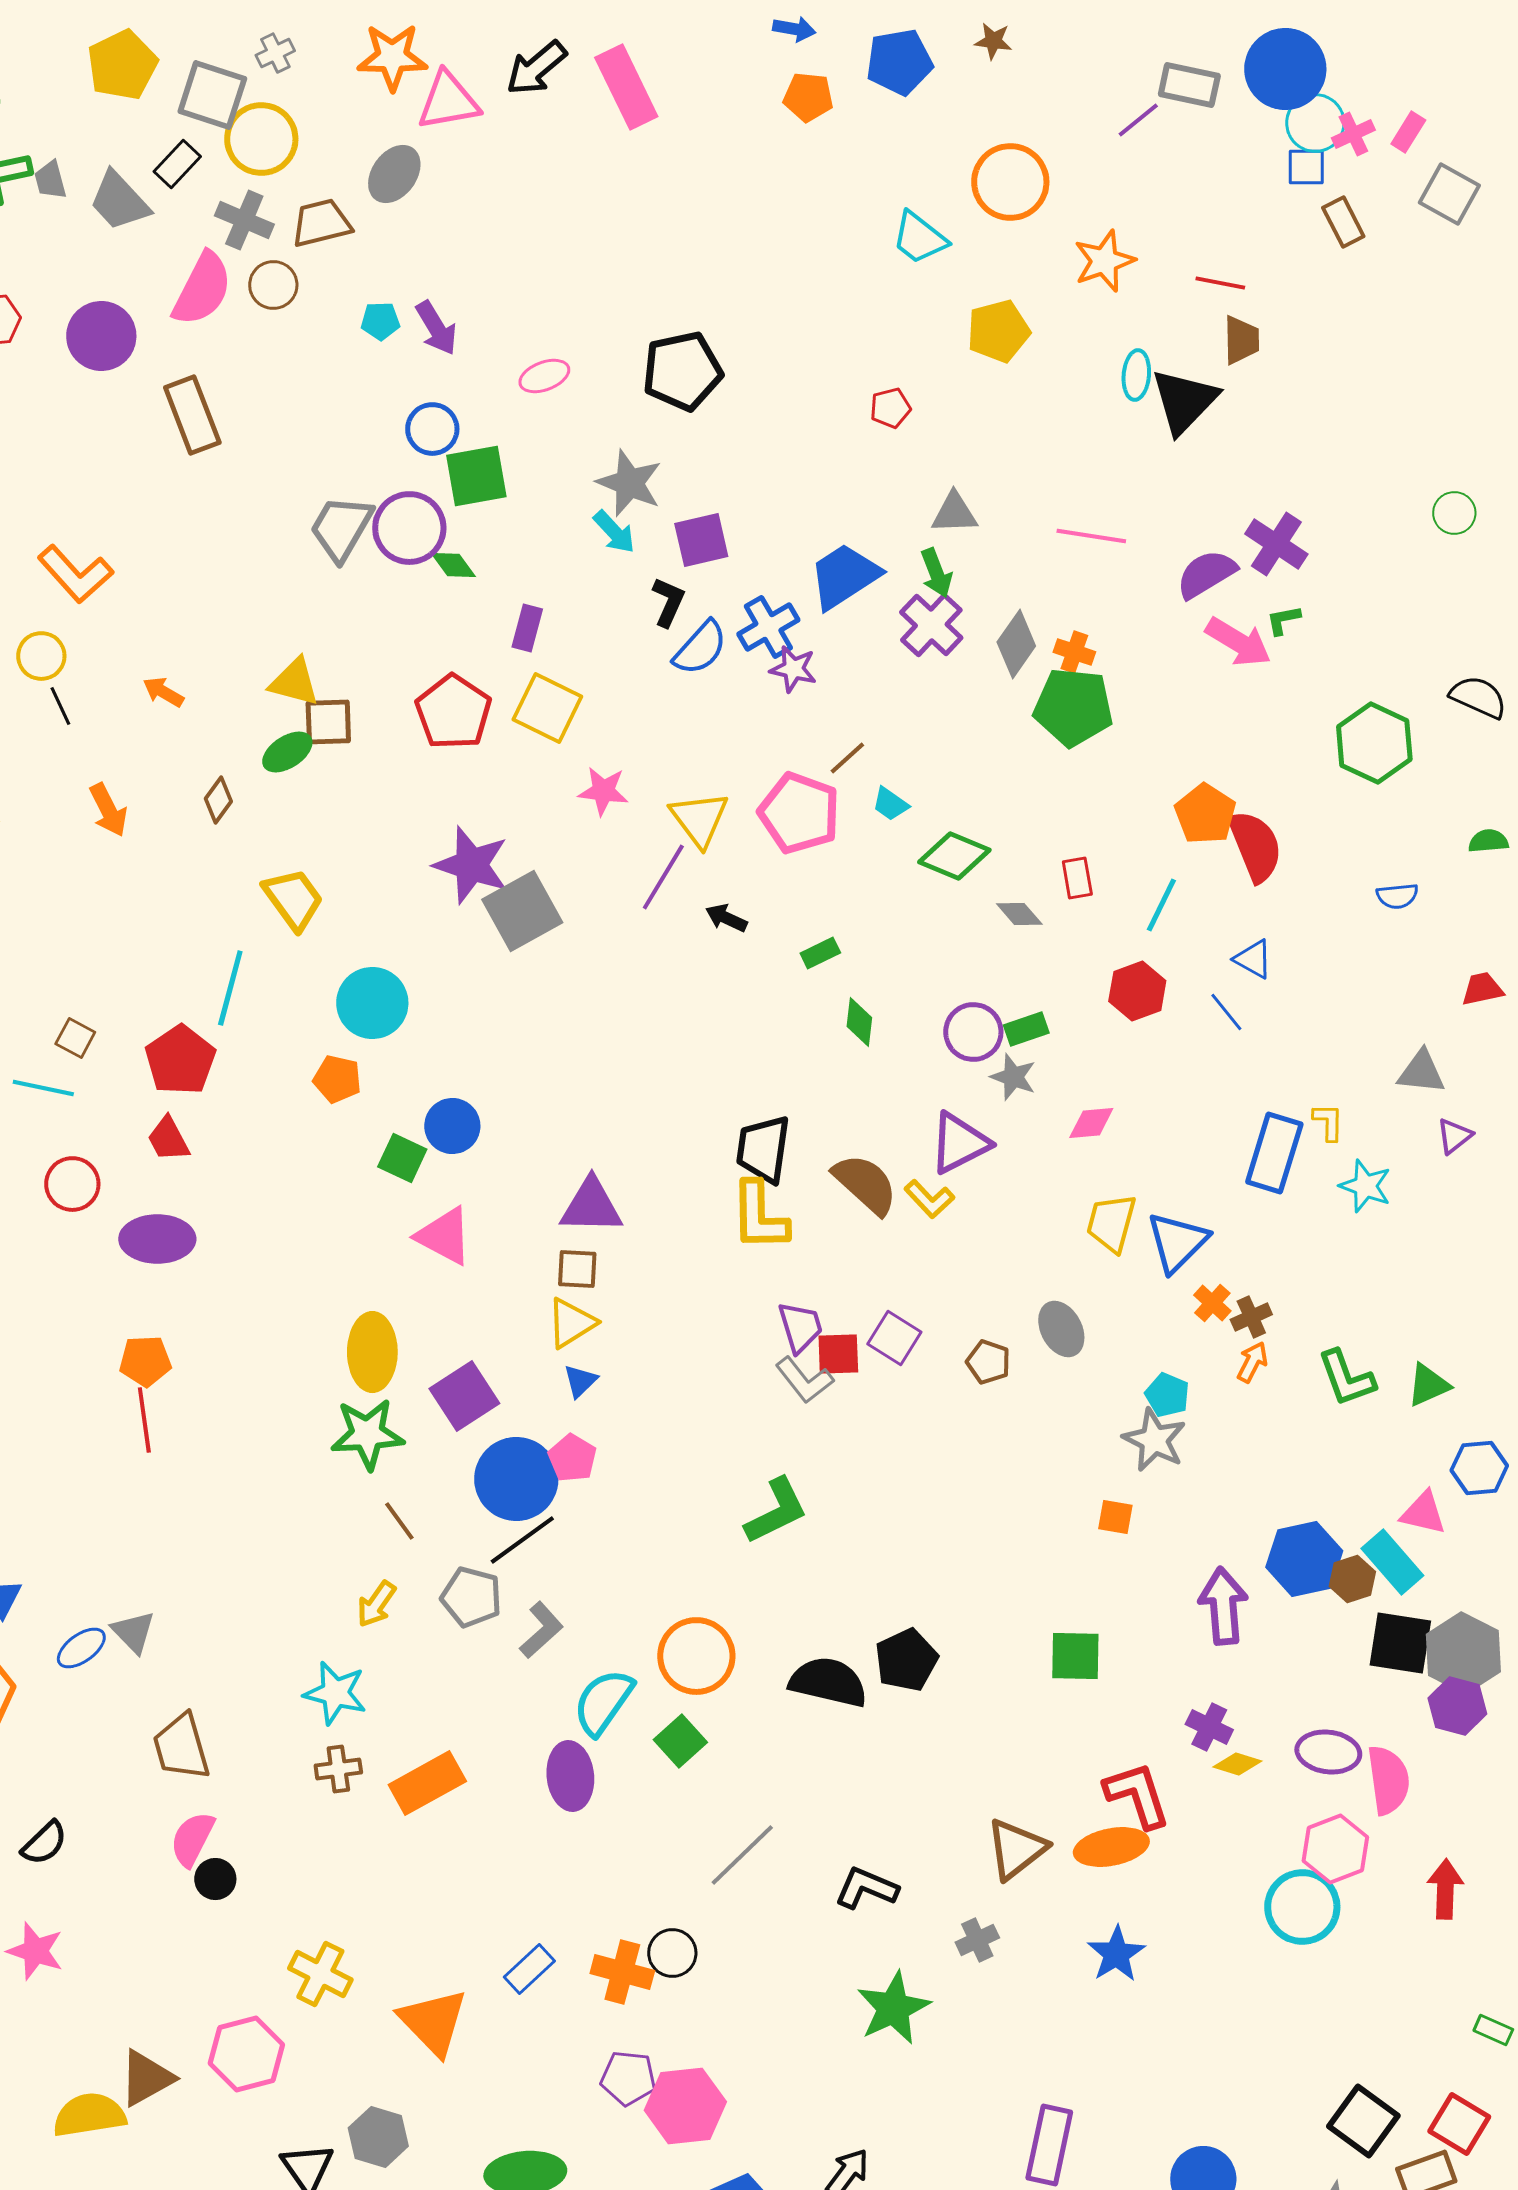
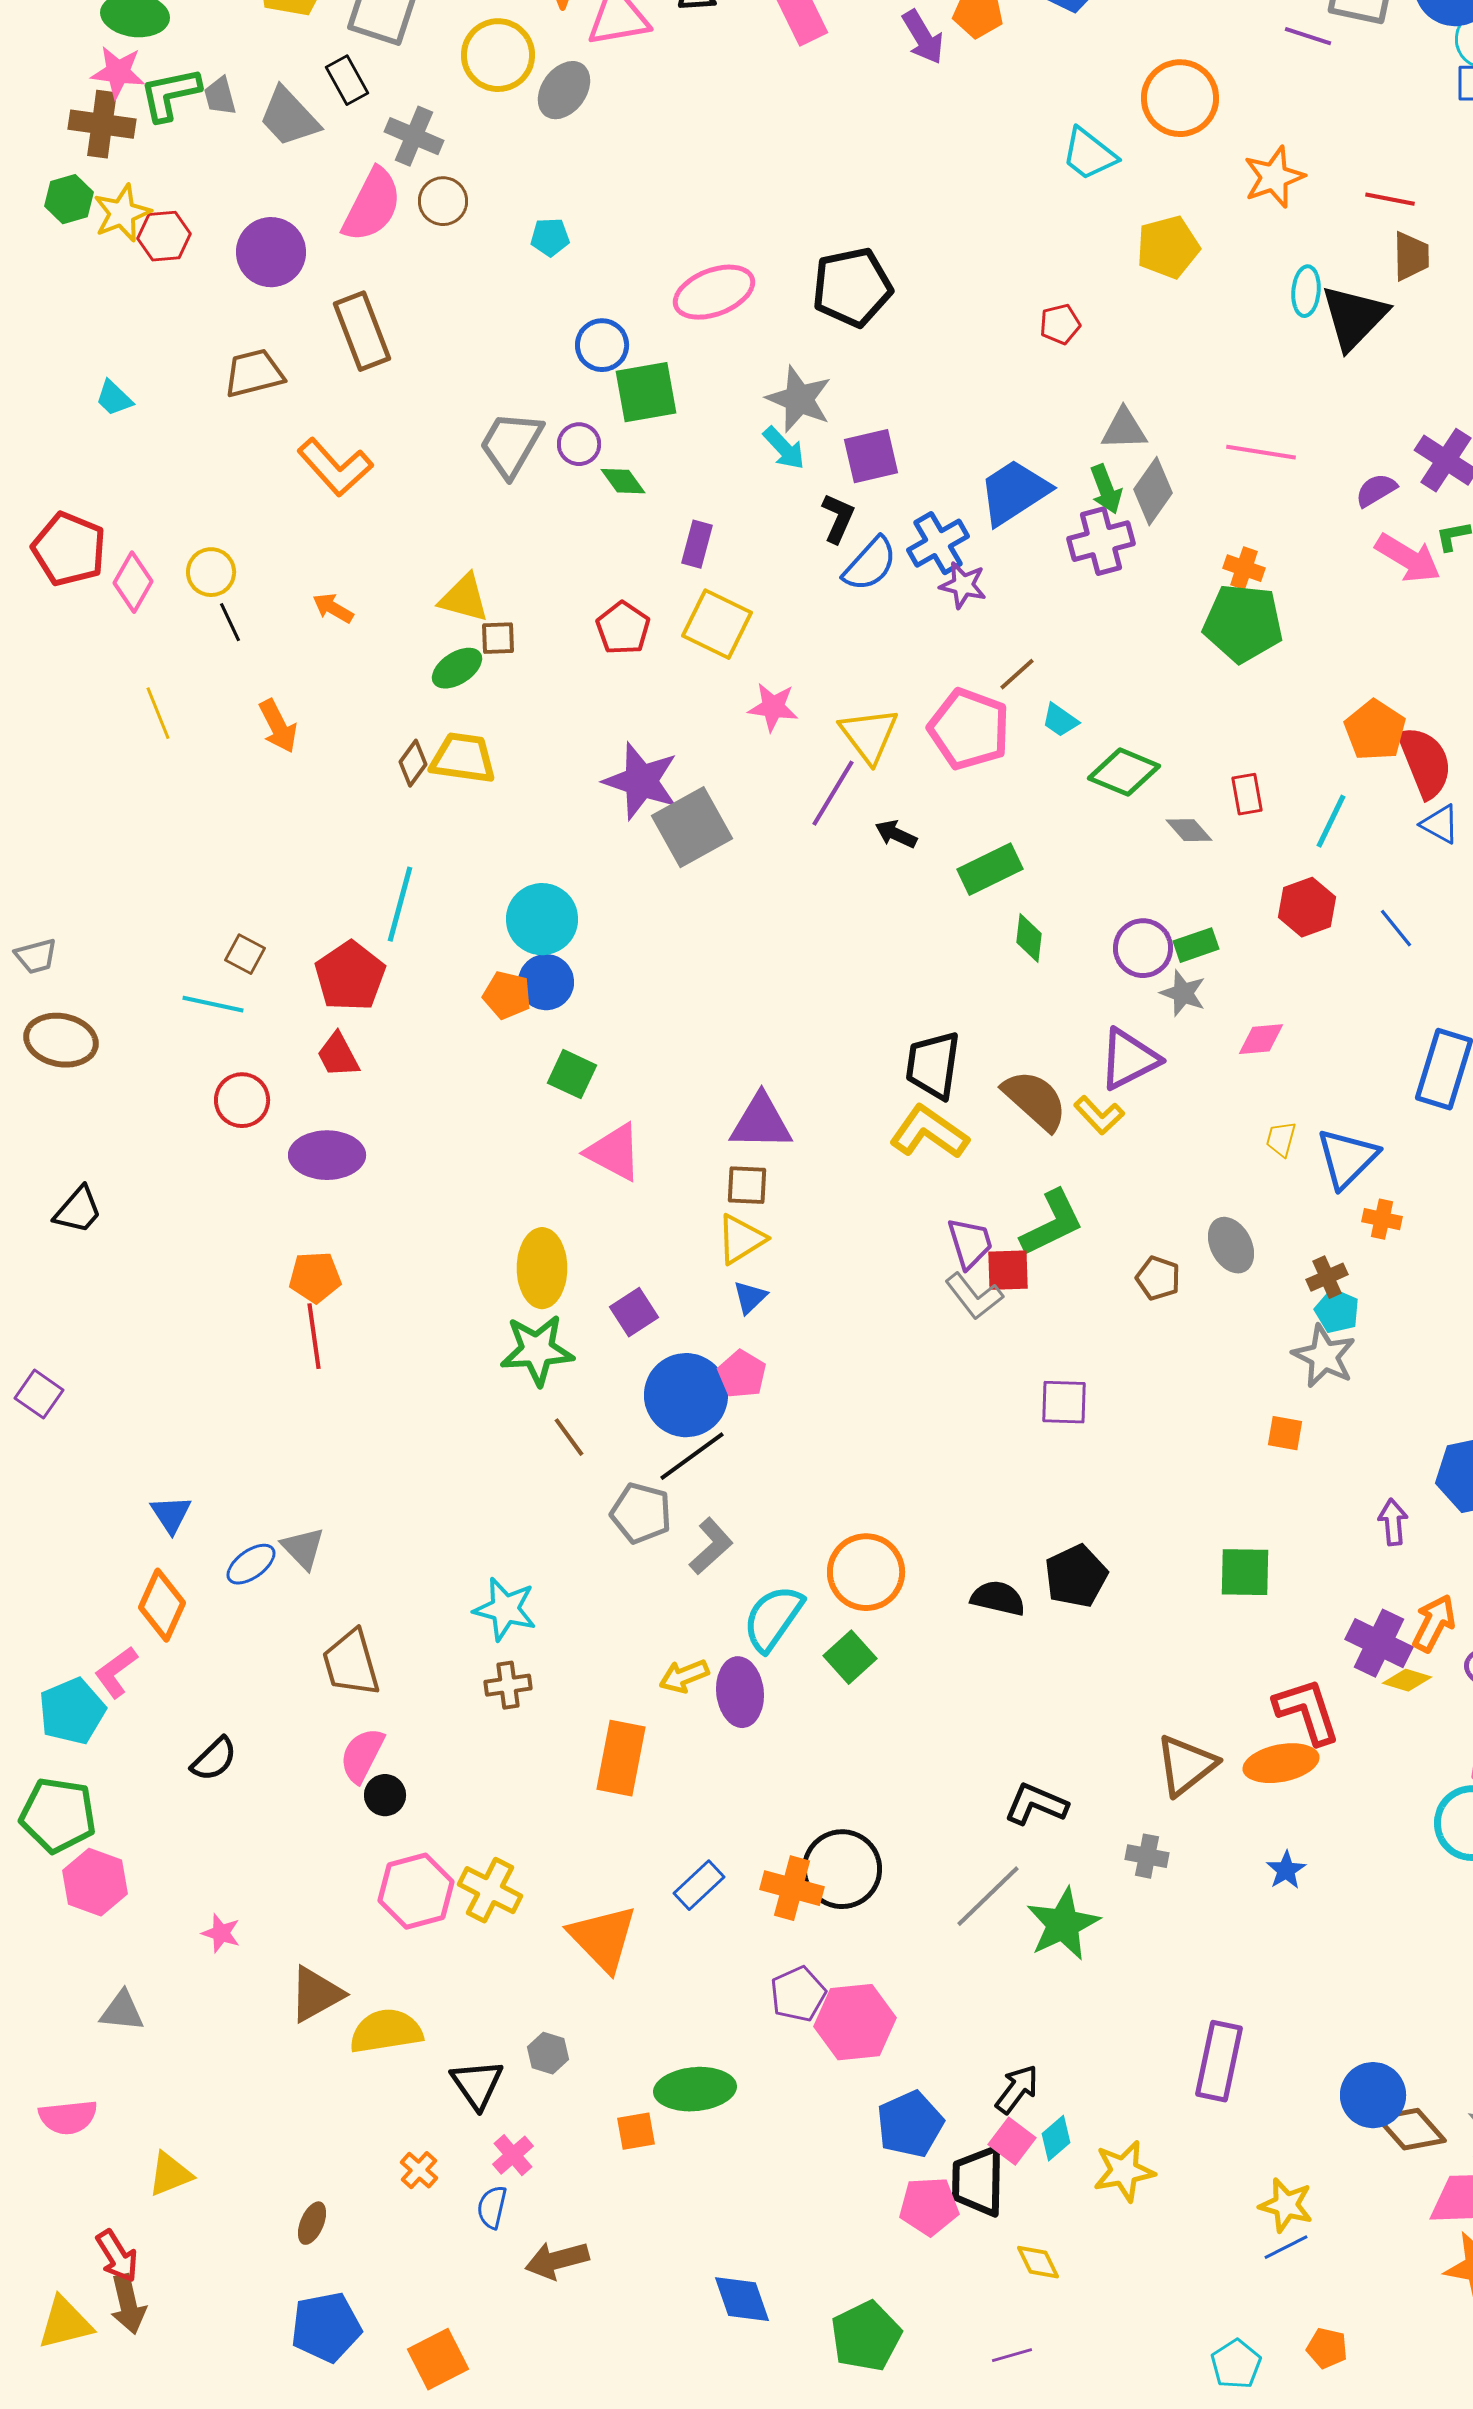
purple line: (1138, 120) -> (1308, 36), turned 57
yellow circle: (261, 139) -> (498, 55), moved
black rectangle: (177, 164) -> (347, 80), turned -72
brown trapezoid: (321, 223) -> (254, 373), moved
purple arrow: (436, 328) -> (923, 37), moved
pink ellipse: (544, 376) -> (714, 292), size x1.6
purple circle: (409, 528) -> (579, 444), size x0.6
orange L-shape: (75, 574) -> (335, 467), moved
purple semicircle: (1206, 574) -> (1376, 490), size x0.7
purple cross: (931, 625) -> (1101, 541), turned 32
gray diamond: (1016, 644) -> (1153, 491), moved
red pentagon: (453, 712) -> (623, 628), size x0.7
brown square: (328, 722) -> (498, 638), size x0.7
brown diamond: (218, 800) -> (413, 763), moved
yellow trapezoid: (293, 899) -> (463, 758), moved, turned -46
green rectangle: (820, 953) -> (990, 869), size x1.6
blue triangle: (1253, 959) -> (1440, 824), moved
blue circle: (452, 1126) -> (546, 982), moved
yellow L-shape: (759, 1216) -> (929, 1132), turned 126
yellow trapezoid: (1111, 1223) -> (1281, 1139), size x0.6
orange cross: (1212, 1303) -> (1382, 1219), turned -30
brown cross: (1251, 1317) -> (1327, 1277), moved
purple square: (894, 1338) -> (1064, 1402), moved, turned -30
orange arrow: (1252, 1362) -> (1434, 1623), moved, size x1.4
purple square: (464, 1396) -> (634, 1312), size x0.7
green L-shape: (776, 1511) -> (1052, 1223), moved
yellow arrow: (376, 1604) -> (684, 1676), moved, turned 33
purple arrow: (1223, 1606) -> (1393, 1522), size x0.6
black semicircle: (828, 1682) -> (998, 1598), size x0.7
purple cross: (1209, 1727) -> (1379, 1643), size x1.4
orange rectangle: (427, 1783) -> (621, 1758), moved, turned -50
gray line: (742, 1855) -> (988, 1896), moved
gray cross: (977, 1940) -> (1147, 1856), turned 36
pink star: (35, 1951) -> (221, 1933), moved, size x0.7
black circle: (672, 1953) -> (842, 1869), size x1.6
blue star: (1116, 1954) -> (1286, 1870), size x0.7
pink hexagon: (246, 2054) -> (416, 1891), moved
purple pentagon: (628, 2078) -> (798, 1994), turned -30
yellow semicircle: (89, 2115) -> (386, 2031), moved
gray hexagon: (378, 2137) -> (548, 2053), size x0.7

